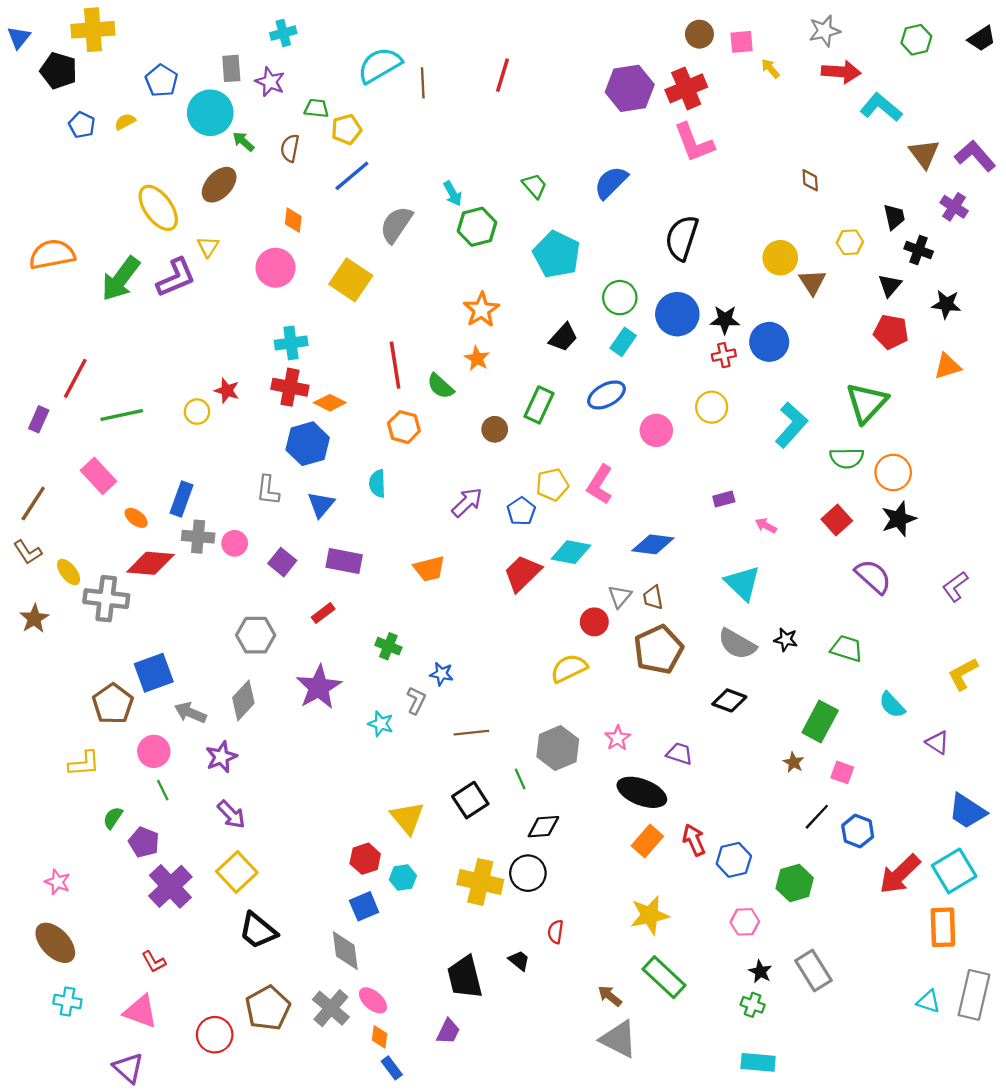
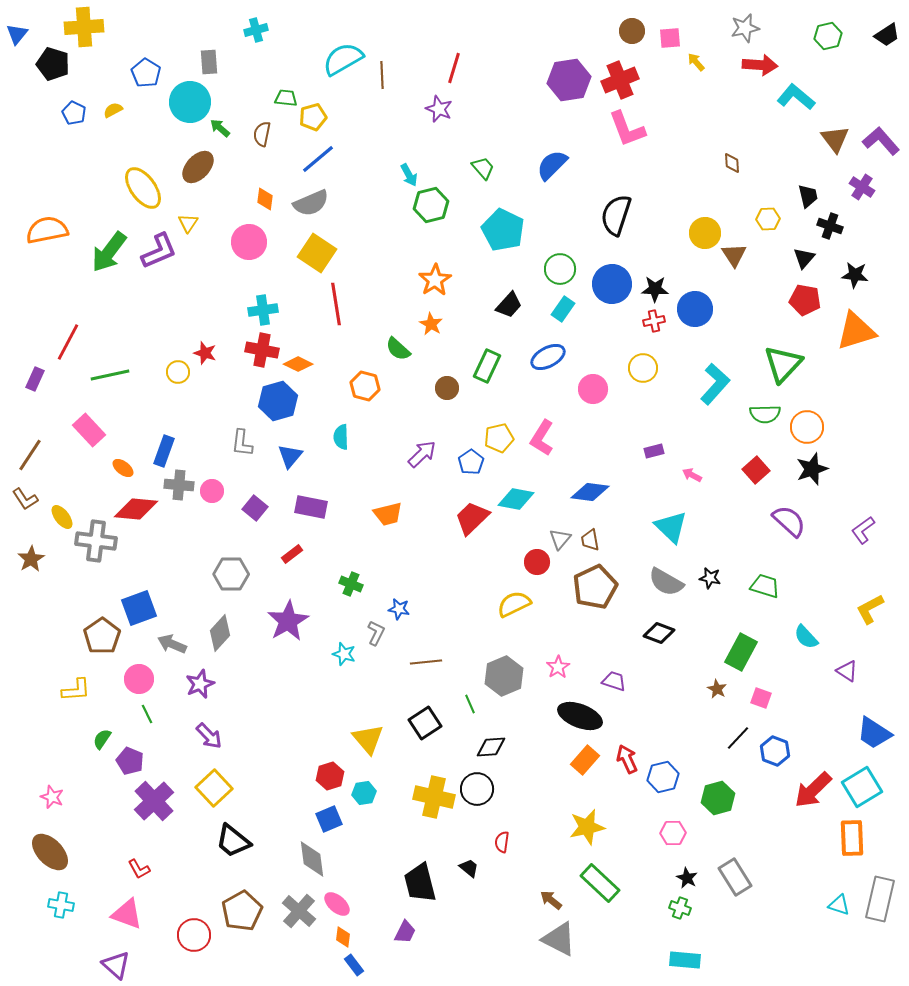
purple star: (270, 82) -> (439, 109), moved
gray semicircle: (396, 225) -> (311, 203), moved, turned -147
red line: (395, 365) -> (336, 304), moved
orange triangle: (947, 366) -> (856, 331), size x1.6

